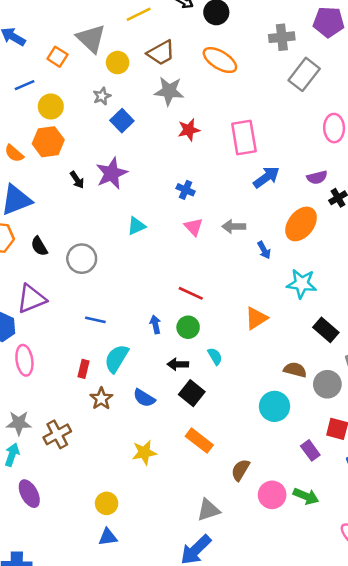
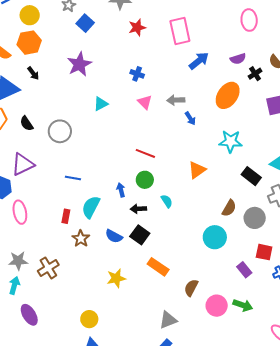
black arrow: (77, 180) -> (33, 73), moved
blue arrow: (264, 250) -> (190, 118), moved
blue arrow: (155, 324) -> (121, 190), moved
brown semicircle: (295, 370) -> (229, 208), turned 108
black square: (192, 393) -> (140, 235), moved

